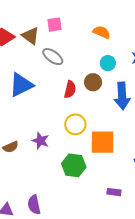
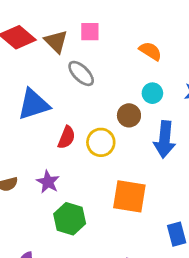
red semicircle: (70, 89) -> (66, 137), moved
yellow circle: (75, 124) -> (101, 142), moved
green hexagon: (74, 165) -> (70, 219), moved

